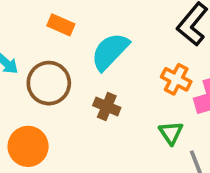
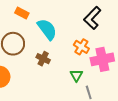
cyan semicircle: (110, 51) -> (47, 29), turned 95

